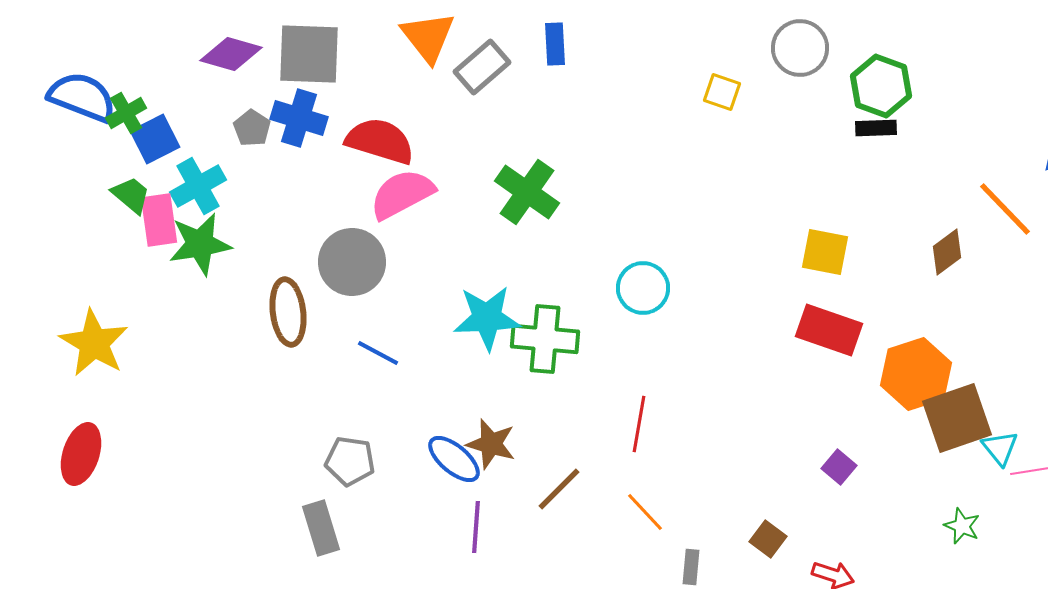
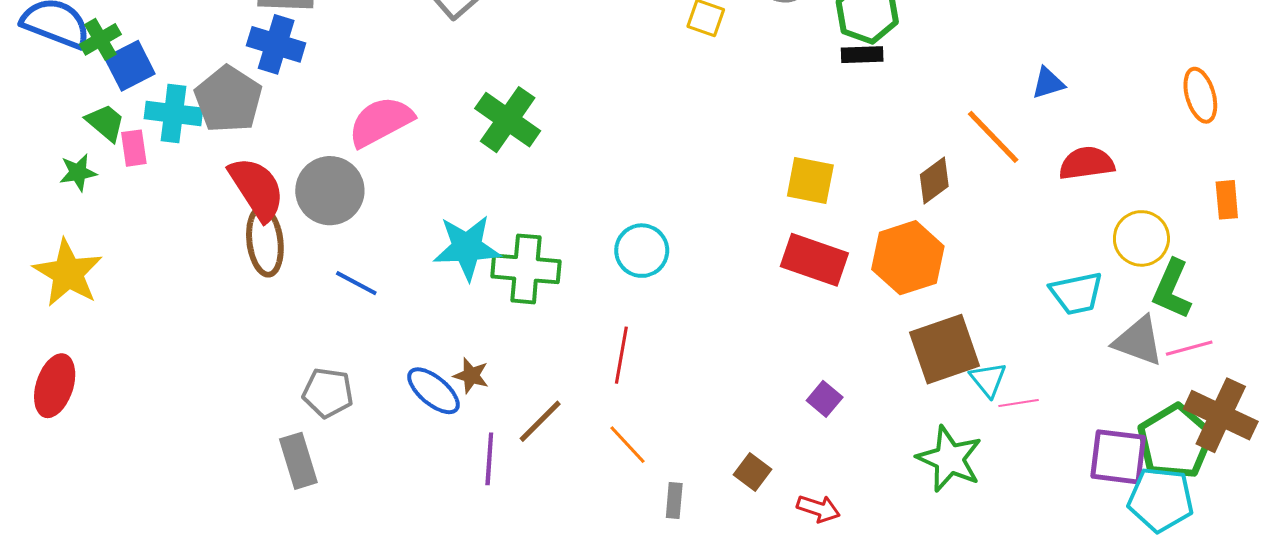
gray pentagon: (252, 128) -> (228, 99), moved, size x1.8
red semicircle: (380, 141) -> (257, 189), moved, turned 40
cyan cross: (198, 186) -> (173, 113), turned 36
pink rectangle: (159, 220) -> (134, 148), size x0.7
green star: (200, 244) -> (78, 172), moved, size x0.6
cyan circle: (643, 288) -> (642, 251), moved
orange hexagon: (916, 374) -> (908, 258), moved
brown star: (491, 444) -> (471, 376), size x0.7
green star: (962, 526) -> (949, 459), size x1.8
purple line: (476, 527) -> (489, 459), moved

